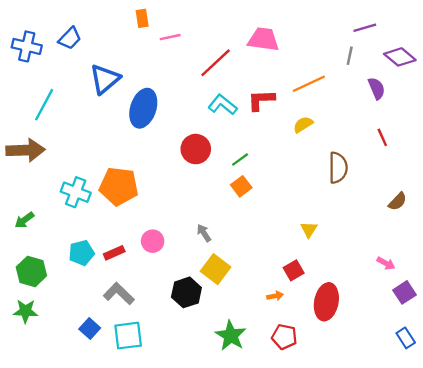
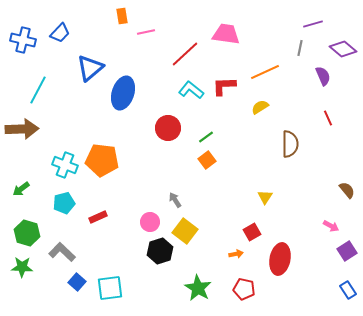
brown semicircle: (397, 201) -> (347, 190), moved, turned -84
pink circle: (153, 241) -> (150, 222), moved
cyan pentagon: (81, 253) -> (64, 203), moved
gray L-shape: (119, 294) -> (62, 252), moved

